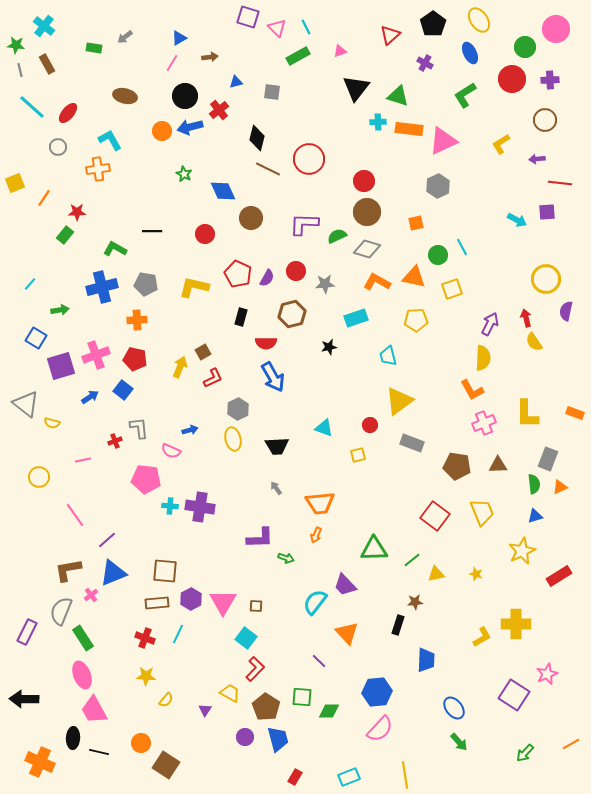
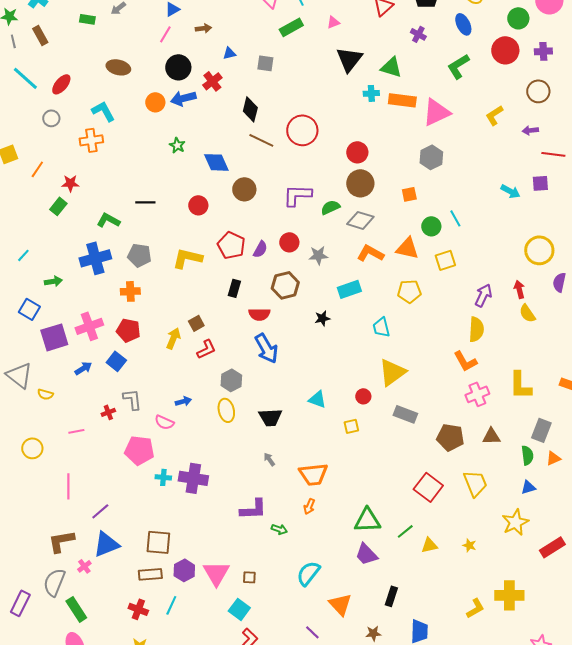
pink line: (75, 515) -> (68, 486), turned 35
purple trapezoid: (345, 585) -> (366, 554), moved
brown star: (415, 602) -> (373, 633), moved

